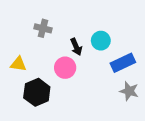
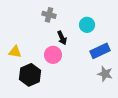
gray cross: (43, 28) -> (49, 15), moved
cyan circle: (101, 41) -> (87, 25), moved

